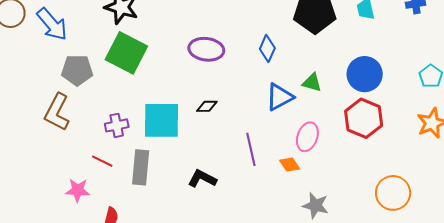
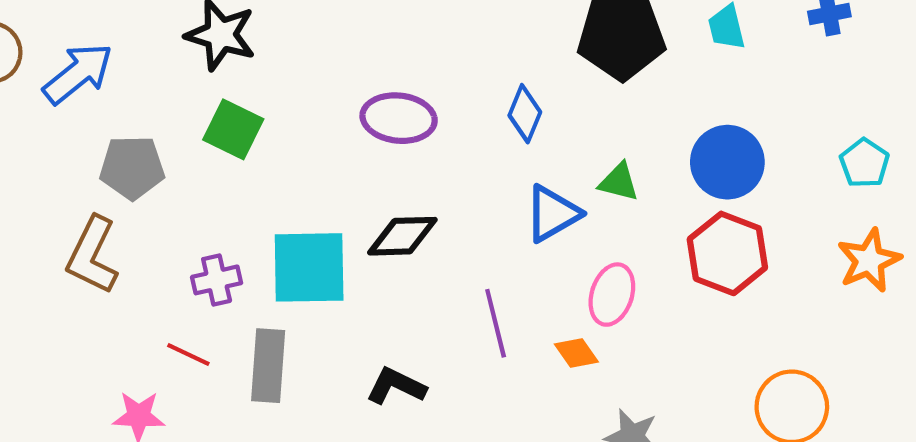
blue arrow: (52, 24) -> (78, 74), turned -87
green square: (126, 53) -> (233, 129), size x0.7
black diamond: (207, 106) -> (402, 236), size x1.6

